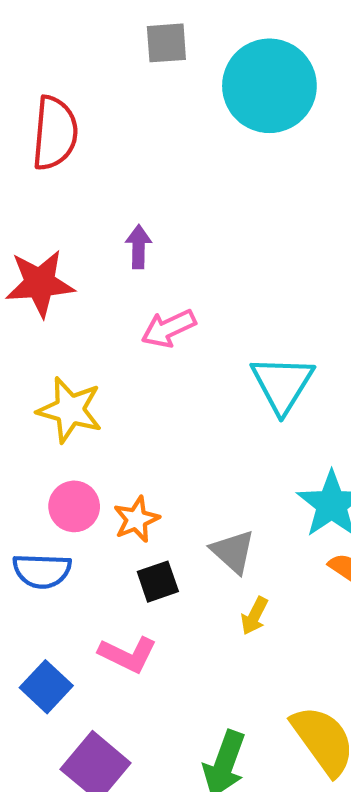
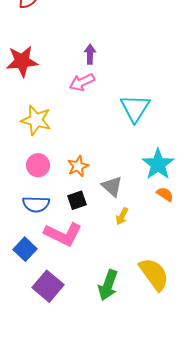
purple arrow: (139, 247) -> (90, 54), moved
orange star: (136, 519) -> (78, 166), moved
blue semicircle: (42, 571) -> (36, 204), moved
pink L-shape: (128, 654) -> (63, 234), size x1.4

